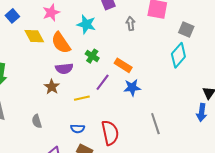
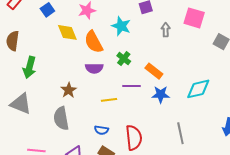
cyan diamond: (178, 55) -> (198, 89), moved, turned 30
purple line: (103, 82) -> (131, 86), turned 48
brown star: (52, 87) -> (69, 90), moved
gray semicircle: (37, 121) -> (61, 118), size x1.6

